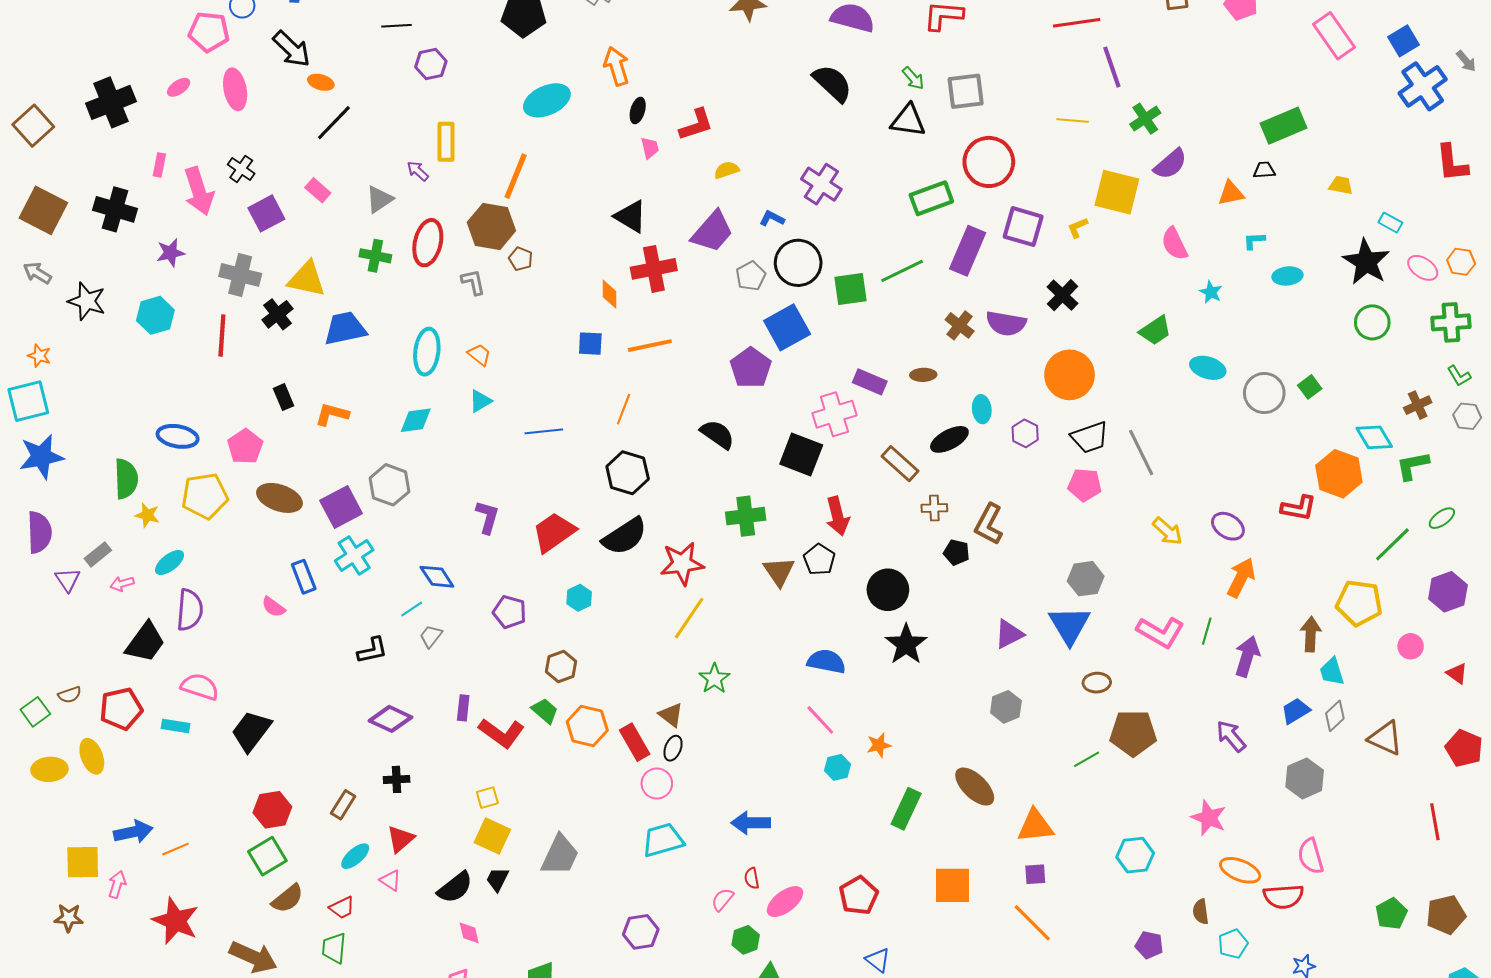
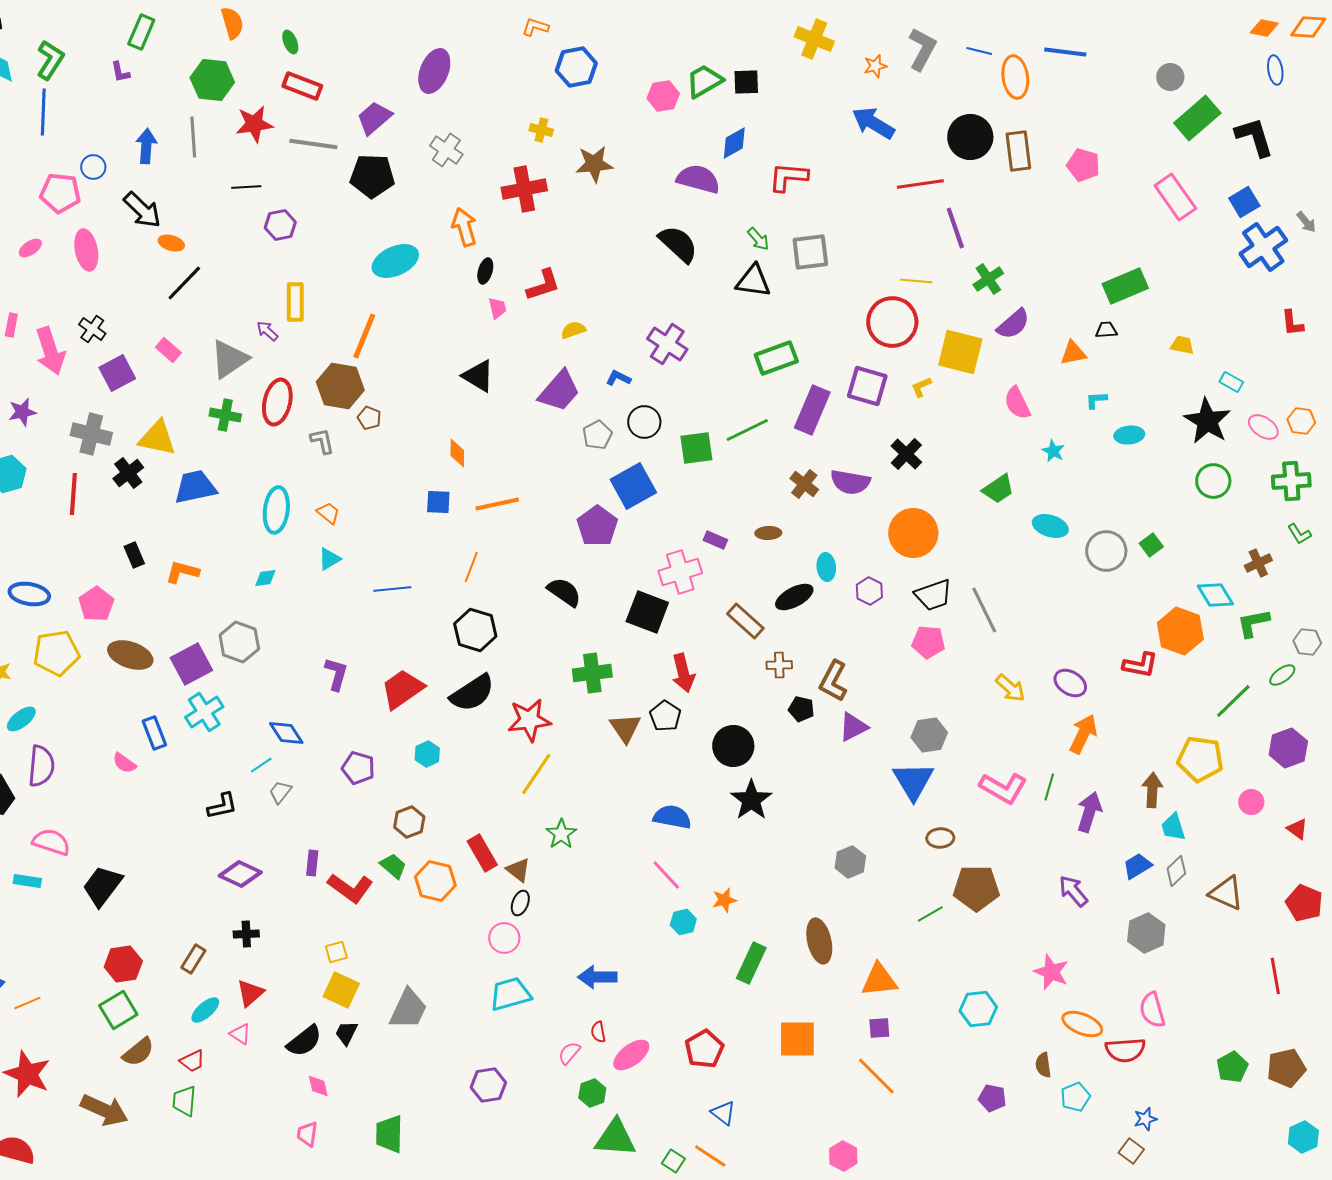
red circle: (989, 162) -> (892, 322), moved
red L-shape: (1452, 163) -> (1292, 323), size x0.7
gray triangle: (379, 199) -> (229, 359), size x1.4
black circle: (798, 263) -> (644, 422), size x0.7
red cross: (654, 269) -> (524, 189), moved
purple rectangle: (870, 382) -> (715, 540), size x0.7
gray hexagon: (1467, 416) -> (1307, 642), moved
cyan diamond: (416, 420) -> (265, 578), size x0.7
purple triangle: (1009, 634) -> (853, 727), moved
red rectangle: (635, 742) -> (482, 853), moved
brown ellipse: (975, 787) -> (819, 941), turned 33

